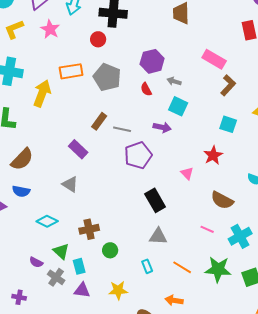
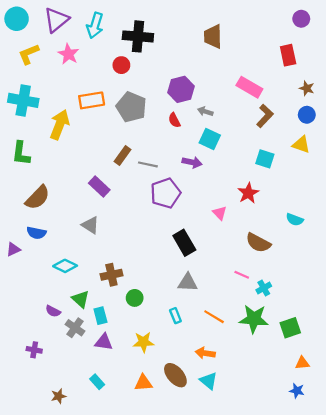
cyan cross: (240, 236) -> (264, 288), moved, size x0.6

